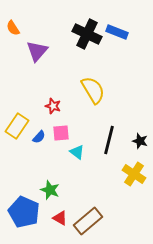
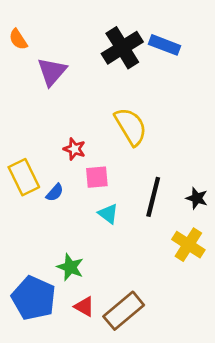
black cross: (87, 34) -> (122, 48), turned 32
yellow rectangle: (17, 126) -> (24, 177), turned -60
pink square: (61, 133) -> (97, 177), moved

